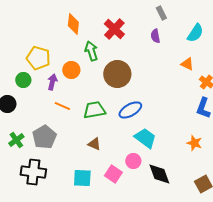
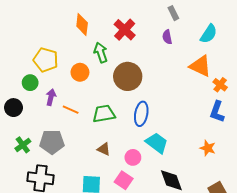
orange triangle: (187, 64) -> (200, 66), size x1.6
purple arrow: (52, 82) -> (51, 97), moved
blue ellipse: (130, 110) -> (141, 114), turned -50
gray pentagon: (44, 137) -> (52, 142), turned 30
pink circle: (133, 161) -> (133, 157), moved

